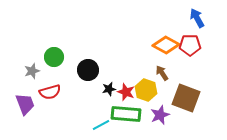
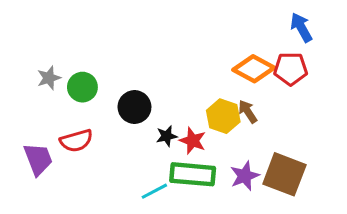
gray star: (32, 71) -> (49, 78), moved
yellow hexagon: (146, 90) -> (223, 116), moved
brown square: (186, 98) -> (284, 174), moved

